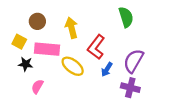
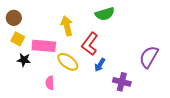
green semicircle: (126, 17) -> (105, 14), moved, turned 90
brown circle: (37, 21) -> (14, 18), moved
purple semicircle: (134, 61) -> (149, 57), moved
pink semicircle: (37, 87) -> (50, 83), moved, turned -32

